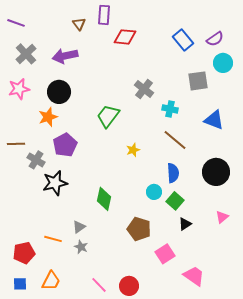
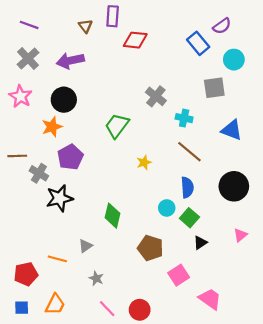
purple line: (16, 23) -> (29, 25), moved
purple semicircle: (215, 39) -> (222, 26), moved
cyan circle: (223, 63) -> (234, 60), moved
pink star: (19, 89) -> (20, 96), turned -30
gray star: (81, 247) -> (96, 278), moved

